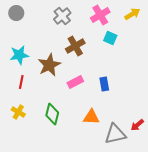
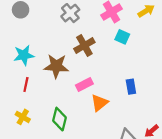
brown star: (49, 65) -> (56, 66), turned 30
blue rectangle: (104, 84) -> (131, 87), moved
orange triangle: (91, 117) -> (100, 103), moved, turned -42

